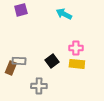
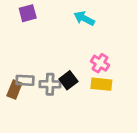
pink cross: (76, 48) -> (100, 63), turned 32
gray cross: (39, 86) -> (50, 84), moved

